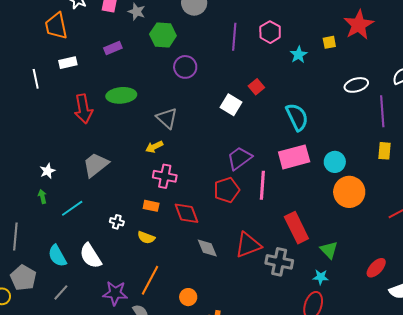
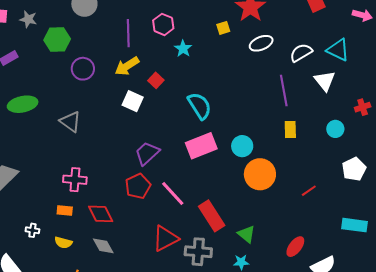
cyan star: (299, 55) -> (183, 49), moved
white ellipse: (356, 85) -> (261, 43), moved
yellow arrow: (154, 147) -> (127, 66), moved, size x1.4
pink line: (262, 185) -> (173, 193), moved, turned -40
gray diamond: (207, 248) -> (103, 246), moved

